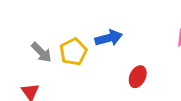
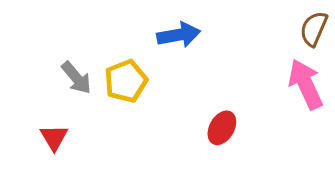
blue arrow: (109, 38) -> (179, 35), moved

